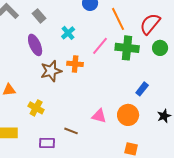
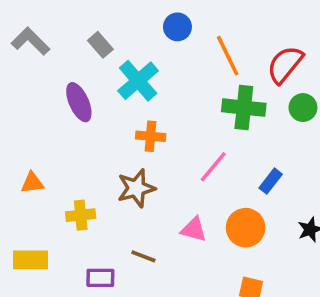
gray rectangle: (39, 16) -> (100, 45), moved
cyan cross: (68, 33) -> (138, 81), size x1.6
pink line: (100, 46) -> (213, 167), moved
brown star: (51, 71) -> (136, 188), moved
yellow cross: (36, 108) -> (81, 215), turned -35

